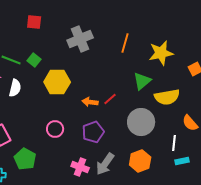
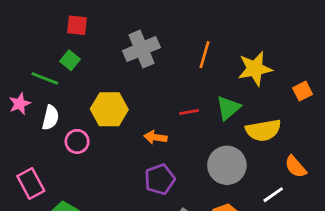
green square: (34, 60) -> (70, 60), moved
red line: (110, 99) -> (189, 112), moved, turned 32
pink circle: (55, 129) -> (77, 141), moved
white line: (174, 143) -> (273, 195), turned 49

